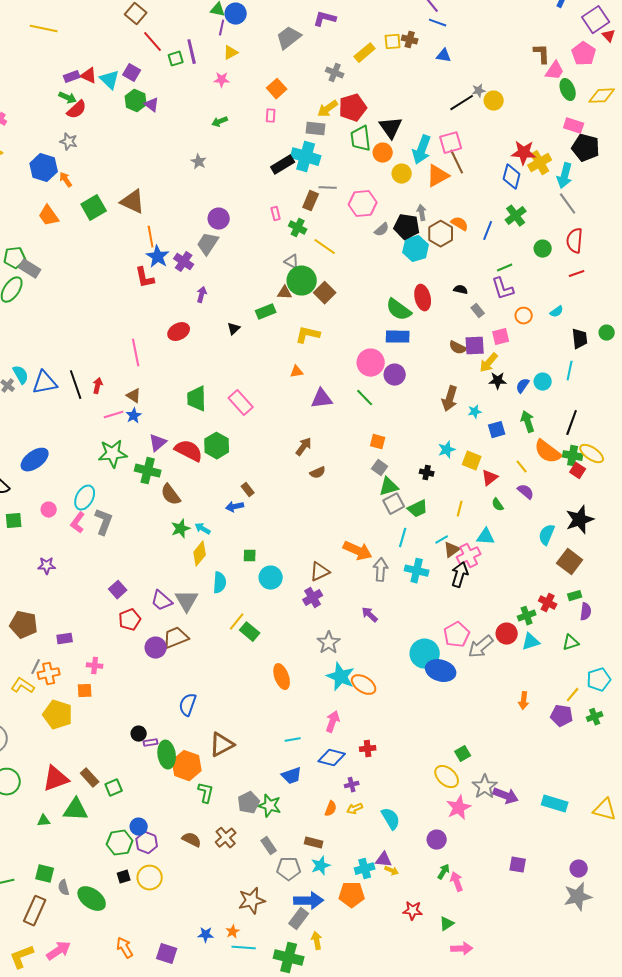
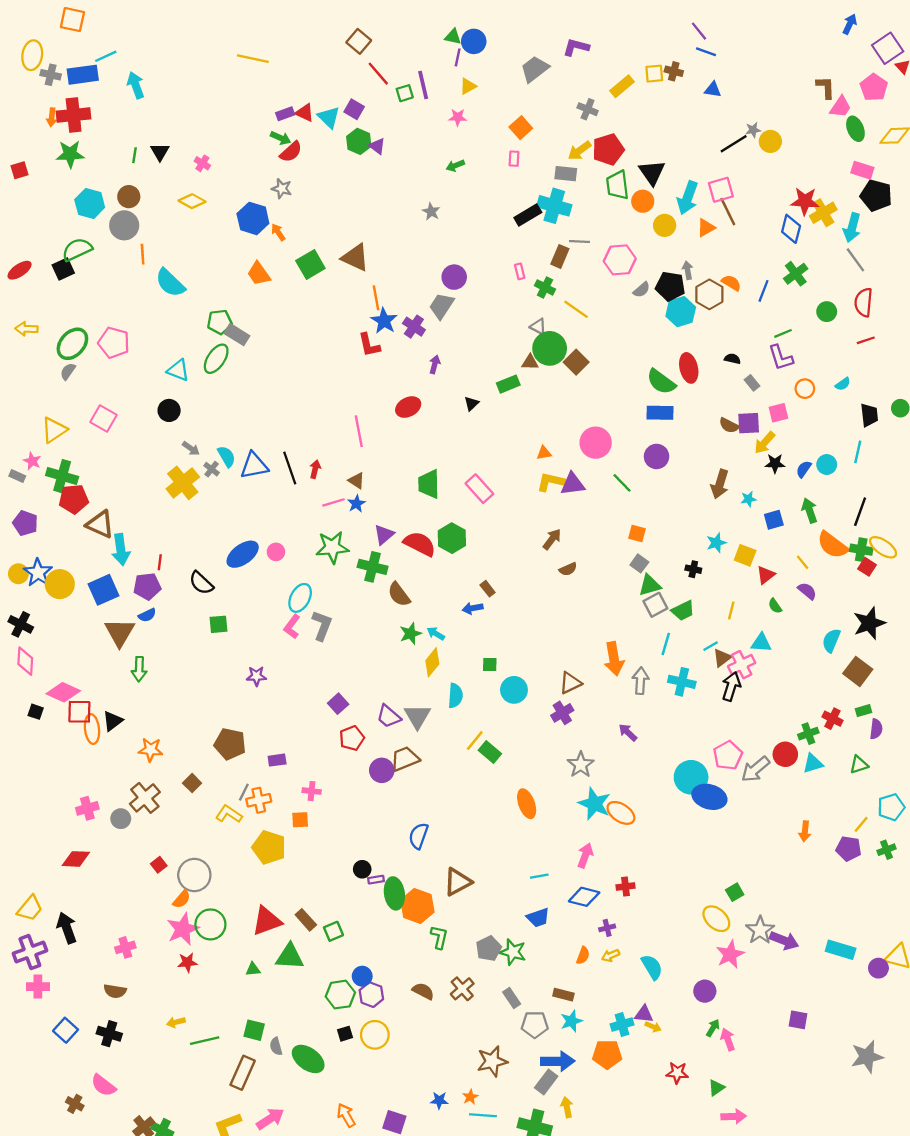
orange triangle: (438, 176) -> (706, 228), size x0.7
yellow L-shape: (308, 335) -> (551, 482), moved
pink circle: (371, 363) -> (596, 443), moved
pink circle: (49, 510) -> (276, 552), moved
orange arrow: (358, 551) -> (614, 659), turned 56
purple circle: (579, 869) -> (878, 968), moved

